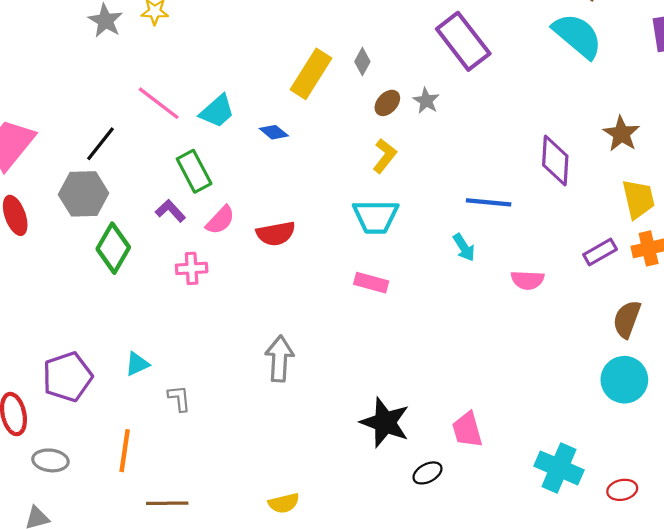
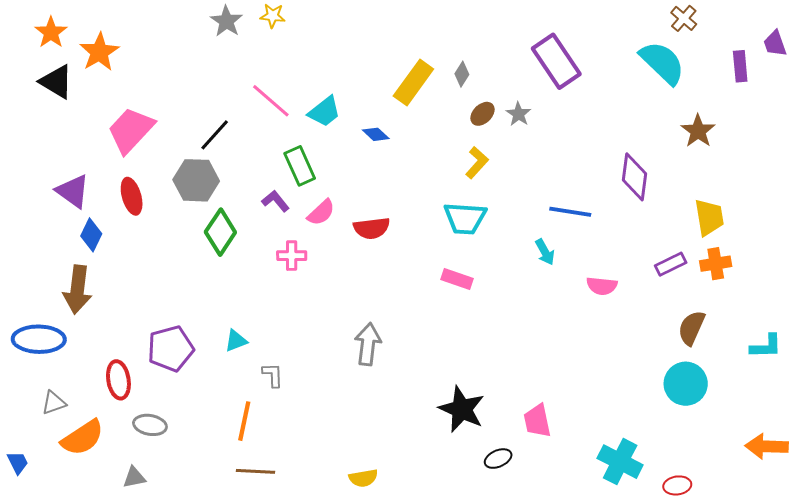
brown star: (621, 134) -> (698, 131), moved
orange line: (125, 451) -> (244, 421), moved

